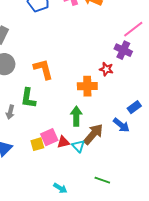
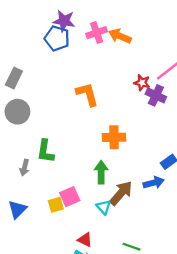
orange L-shape: (43, 69) -> (87, 94), moved
red star: (106, 69) -> (142, 83), moved
blue arrow: (121, 125) -> (154, 183), turned -54
red triangle: (63, 142) -> (85, 240), moved, turned 40

